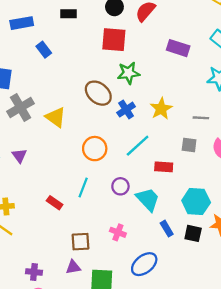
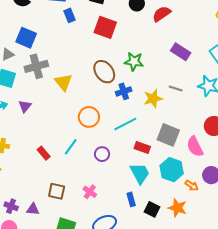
red square: (114, 40) -> (105, 27), moved
blue rectangle: (44, 50) -> (70, 15), moved
gray line: (201, 118) -> (176, 88), moved
gray square: (189, 145) -> (168, 135), size x1.6
cyan trapezoid: (148, 199) -> (140, 173), moved
cyan hexagon: (196, 201) -> (172, 170), moved
purple triangle: (73, 267) -> (33, 209), moved

